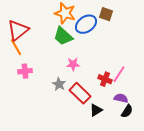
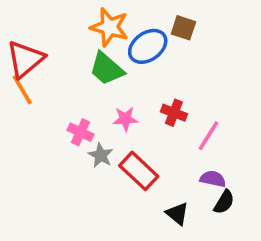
pink cross: (25, 71) -> (80, 132), moved, turned 32
red cross: (105, 79) -> (174, 113), moved
black triangle: (96, 110) -> (177, 214), moved, turned -48

